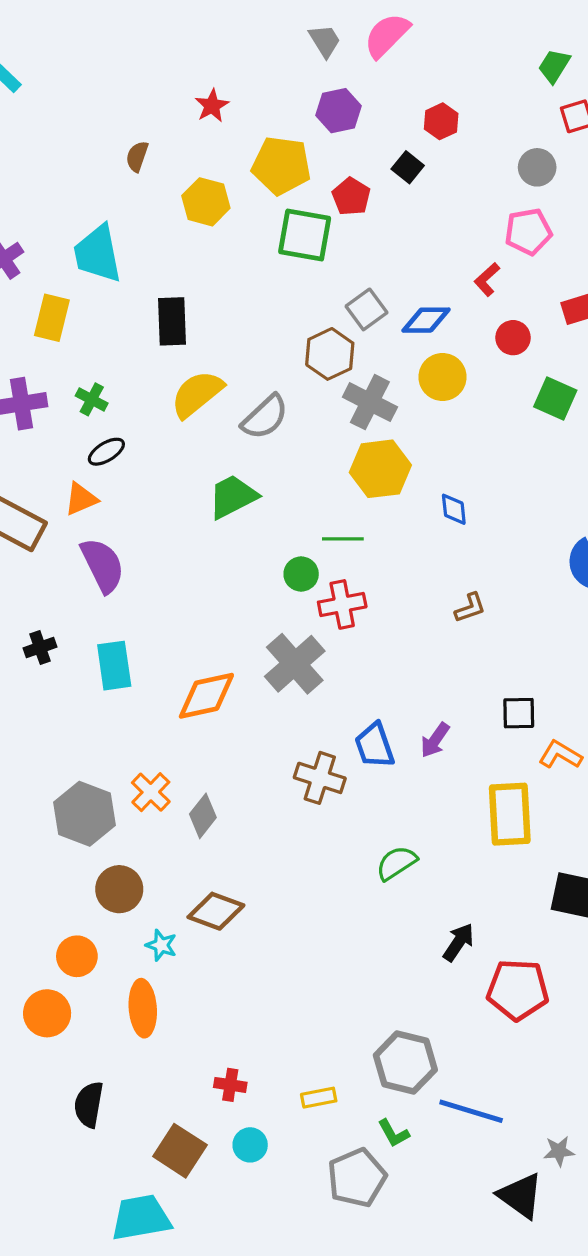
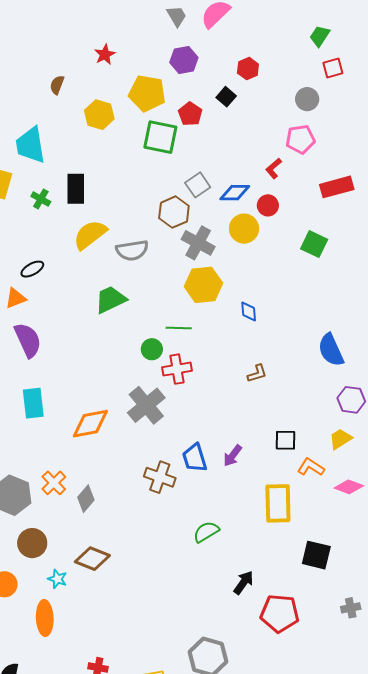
red circle: (513, 338) -> (268, 205), moved
green cross: (92, 399) -> (41, 199), moved
gray semicircle: (265, 417) -> (132, 250), turned 32

